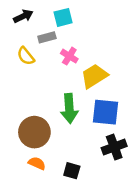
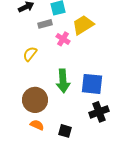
yellow semicircle: (26, 56) -> (30, 54), moved, turned 77
yellow trapezoid: (94, 76) -> (83, 25), moved

